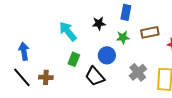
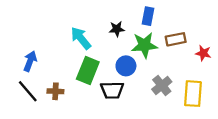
green star: (123, 37) -> (144, 45), size x1.6
blue arrow: (24, 51) -> (30, 61), turned 30
green rectangle: (74, 59) -> (88, 70), size x1.6
black trapezoid: (95, 76) -> (112, 90), turned -50

